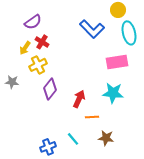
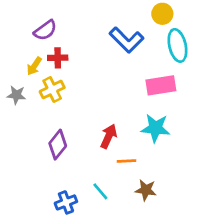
red cross: (42, 42) -> (58, 58), turned -32
gray star: (12, 82) -> (16, 95), moved
purple diamond: (50, 89) -> (58, 145), moved

